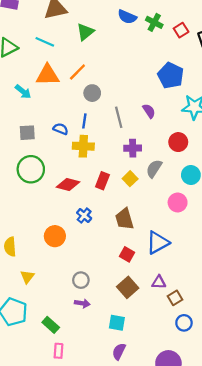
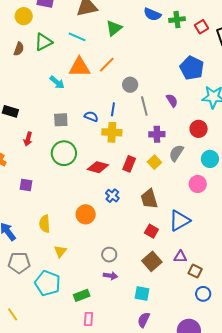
green cross: (154, 22) -> (177, 20), turned -35
gray circle: (92, 93) -> (130, 85), moved
brown square: (175, 298) -> (195, 271), turned -32
green rectangle: (51, 325) -> (82, 295), turned -63

